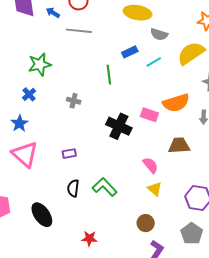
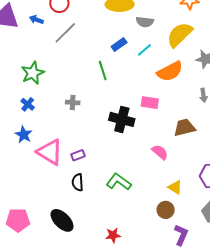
gray line: (79, 31) -> (65, 33), turned -40
orange semicircle: (176, 103) -> (170, 71), moved
pink triangle: (25, 154) -> (50, 152), moved
black semicircle: (73, 188) -> (78, 182), moved
yellow triangle: (155, 189) -> (175, 187), moved

